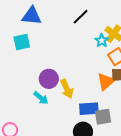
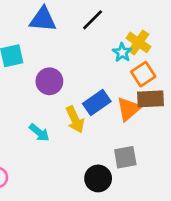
blue triangle: (32, 16) -> (43, 19), moved
purple circle: (49, 79) -> (49, 81), moved
blue rectangle: (89, 109) -> (97, 103), moved, turned -30

